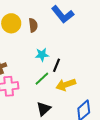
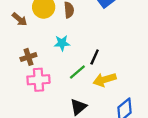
cyan star: (42, 55) -> (62, 43), moved

